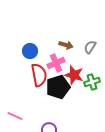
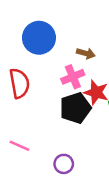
blue circle: (30, 51) -> (39, 38), moved, size x1.6
red semicircle: (39, 75) -> (19, 83), moved

